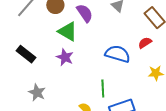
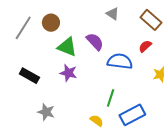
purple semicircle: (85, 13) -> (95, 42), moved
green line: (103, 89) -> (111, 98), turned 30

